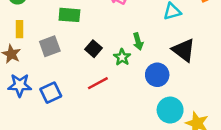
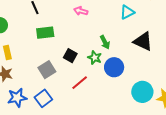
gray square: (50, 46) -> (47, 70), moved
blue circle: (157, 75) -> (114, 67), moved

